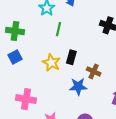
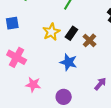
blue square: (15, 57) -> (12, 23), moved
brown cross: (94, 71) -> (89, 40), moved

